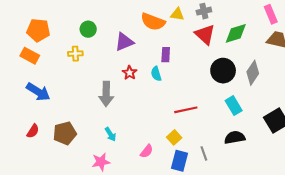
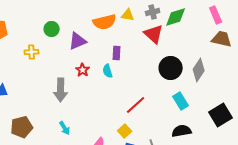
orange semicircle: (153, 22) -> (105, 22), turned -35
green circle: (88, 29) -> (52, 29), moved
green diamond: (236, 33) -> (176, 17), moved
red line: (186, 110) -> (136, 105), turned -30

